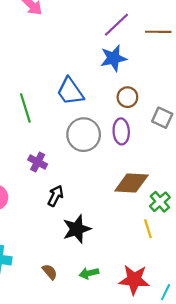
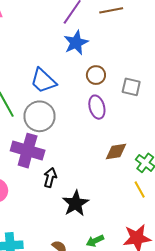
gray circle: (84, 135) -> (40, 116), moved
purple cross: (38, 162) -> (28, 151), size x1.8
brown diamond: (131, 183) -> (116, 152), size x0.7

